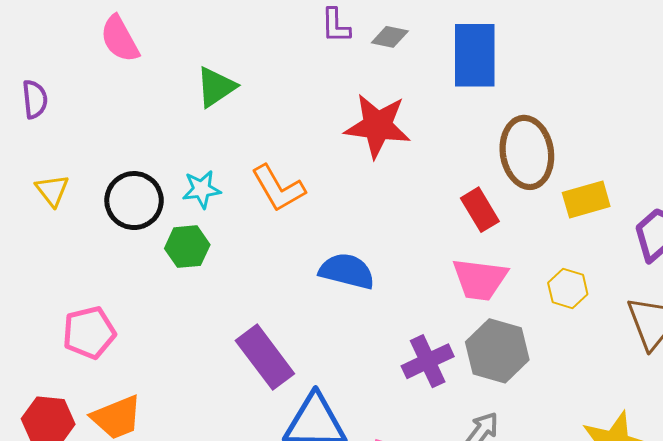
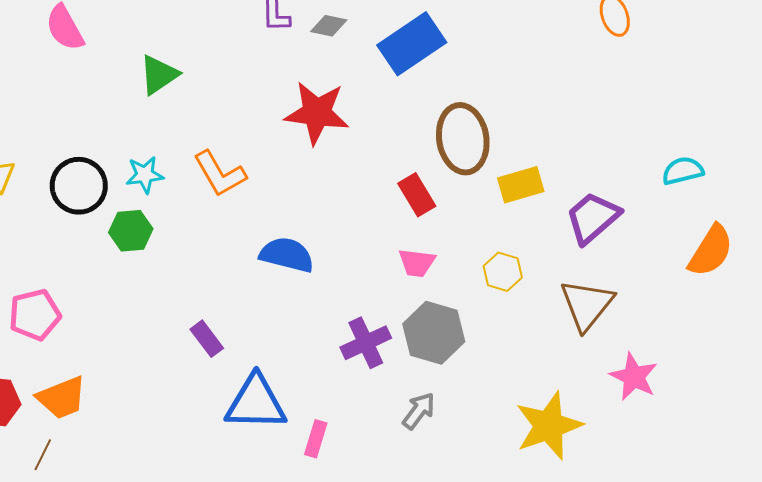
blue rectangle: (475, 55) -> (412, 44), turned 56
pink trapezoid: (480, 279) -> (417, 263), size x0.7
purple rectangle: (265, 357) -> (207, 339), size x0.6

